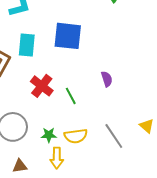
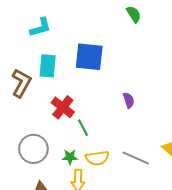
green line: (71, 96) -> (83, 128), moved
gray line: (114, 136) -> (136, 158), turned -32

